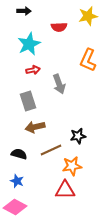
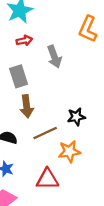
brown arrow: (35, 127) -> (27, 106), turned -84
red triangle: (65, 190) -> (47, 179), moved

